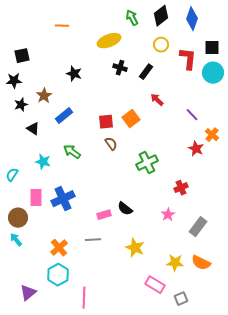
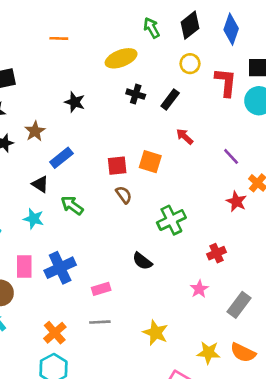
orange square: (131, 119) -> (150, 162), turned -36
black triangle: (33, 129) -> (40, 184), moved
black semicircle: (125, 209) -> (142, 261), moved
pink rectangle: (104, 215) -> (101, 289), moved

